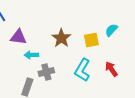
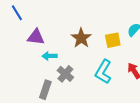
gray cross: (46, 72) -> (65, 74), turned -35

